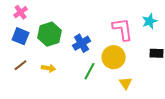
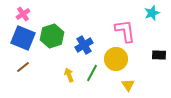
cyan star: (150, 21) -> (152, 13), moved
blue square: (21, 36) -> (23, 38), size x1.4
yellow arrow: (49, 68) -> (69, 75), moved, turned -120

